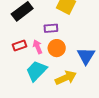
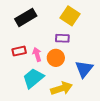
purple rectangle: (51, 28) -> (62, 38), moved

